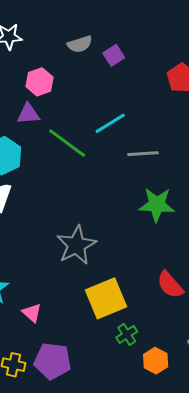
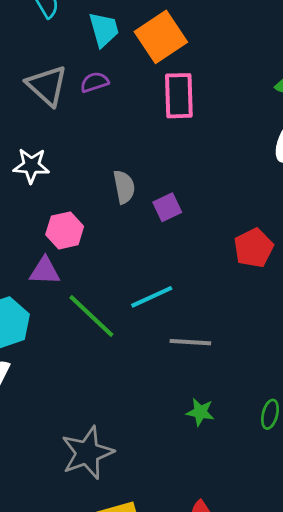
gray semicircle: (80, 44) -> (124, 187), turned -90
green star: (157, 205) -> (200, 412), size x0.6

